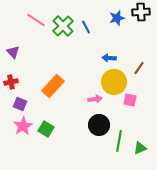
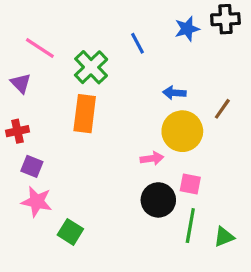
pink line: (36, 20) -> (40, 48), moved
green cross: (63, 26) -> (91, 67), moved
orange rectangle: (53, 86) -> (85, 114), moved, turned -35
pink square: (130, 100) -> (190, 184), moved
pink star: (23, 126) -> (37, 202), turned -30
green square: (46, 129) -> (70, 232), moved

